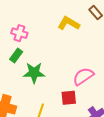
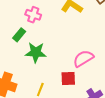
pink cross: (19, 33) -> (33, 15), moved

